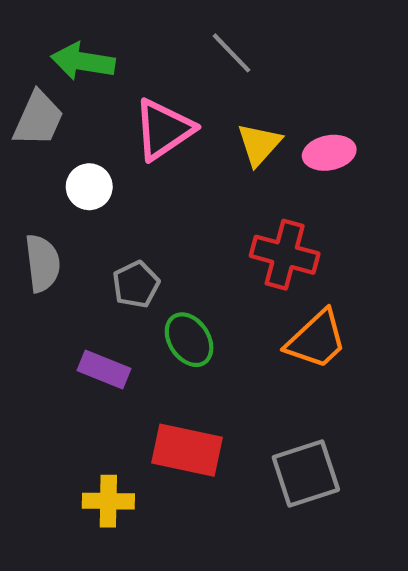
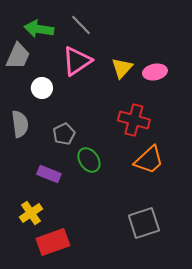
gray line: (232, 53) -> (81, 25), moved
red rectangle: (187, 450) -> (53, 242), moved, turned -32
yellow cross: (108, 501) -> (31, 213), moved, turned -35

